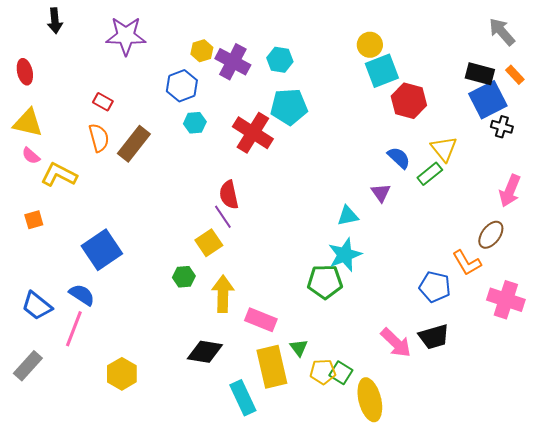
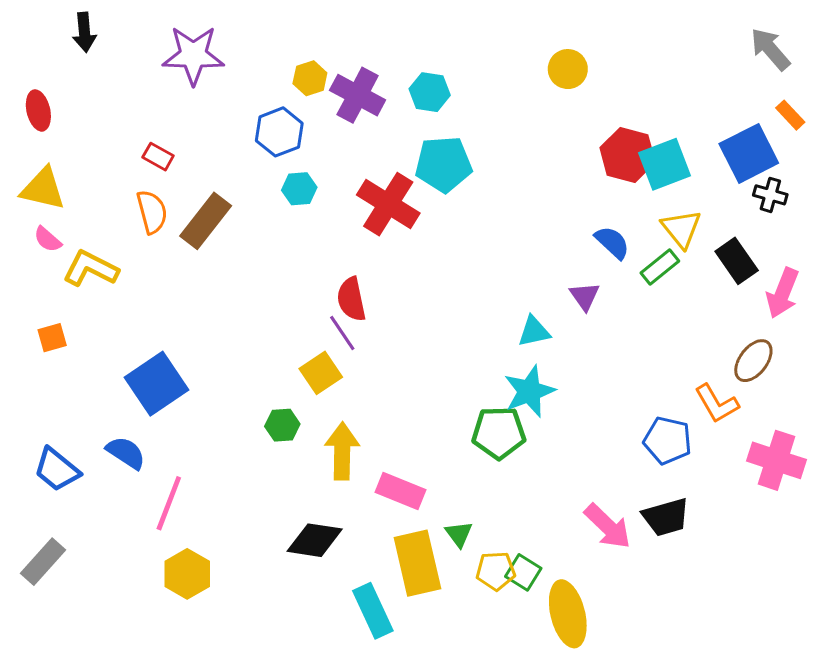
cyan square: (382, 71) -> (664, 164), moved
black rectangle: (480, 74) -> (737, 261), moved, turned 40
pink line: (74, 329) -> (169, 503), moved

